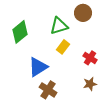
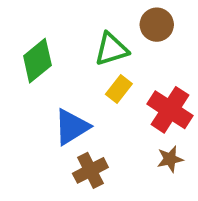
red cross: (90, 58) -> (170, 110), size x1.6
brown cross: (48, 90) -> (90, 170), turned 30

